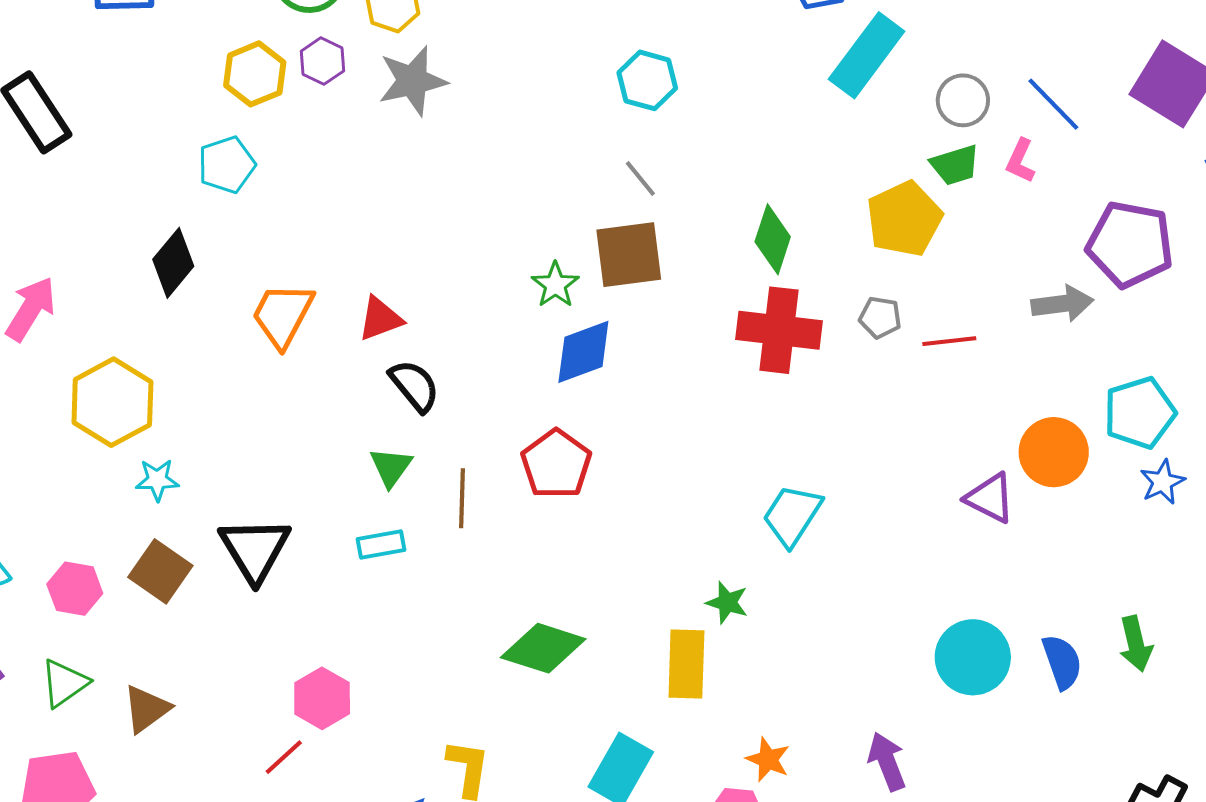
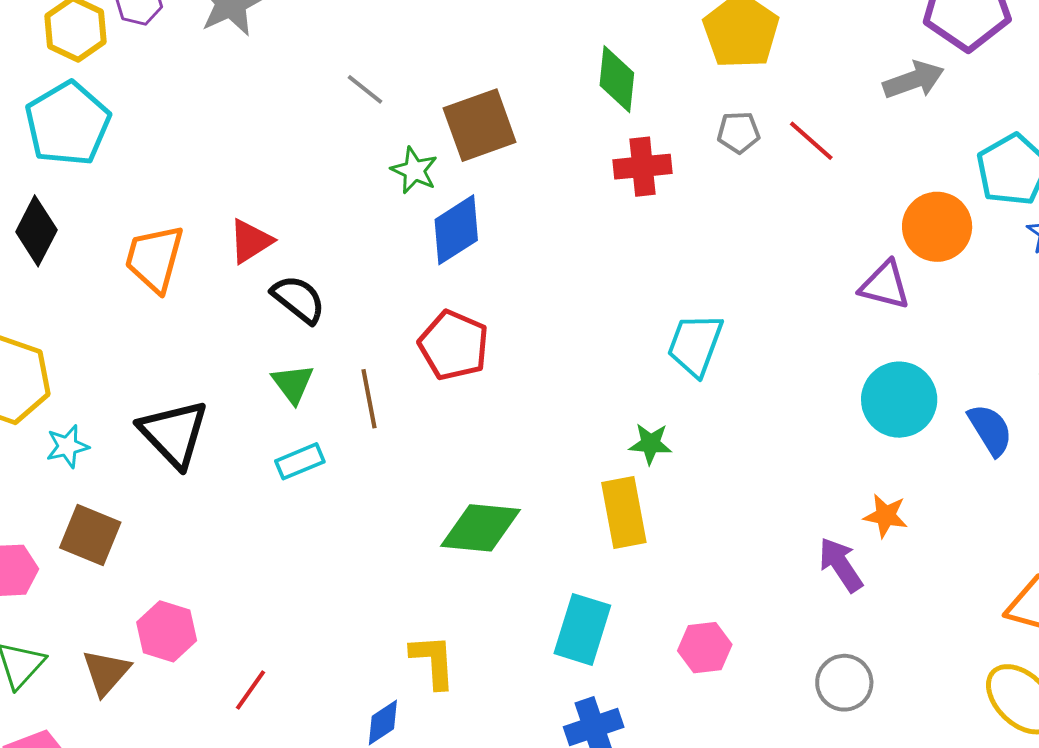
cyan pentagon: (227, 165) -> (68, 124), size x1.5
gray line: (640, 178) -> (365, 89), moved
red cross: (779, 330) -> (643, 167), size x0.7
red line: (949, 341) -> (811, 141), turned 60
black triangle: (255, 549) -> (174, 433), moved
cyan circle: (973, 657) -> (899, 400), moved
pink hexagon: (322, 698) -> (167, 631), moved
orange star: (768, 759) -> (886, 516), moved

